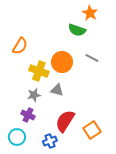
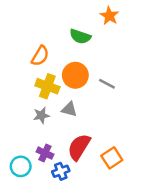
green semicircle: (77, 30) -> (80, 36), moved
orange semicircle: (20, 46) -> (40, 56), moved
gray line: (92, 58) -> (107, 84), moved
purple cross: (28, 115) -> (45, 153), moved

